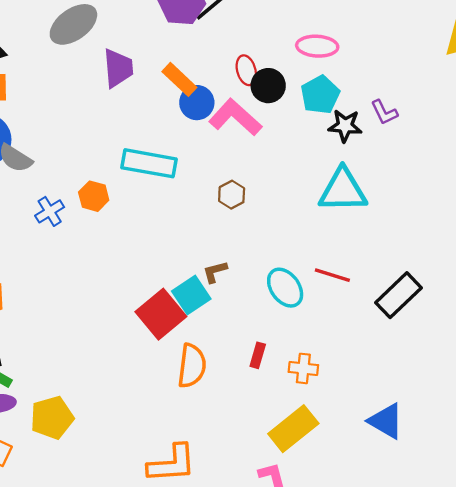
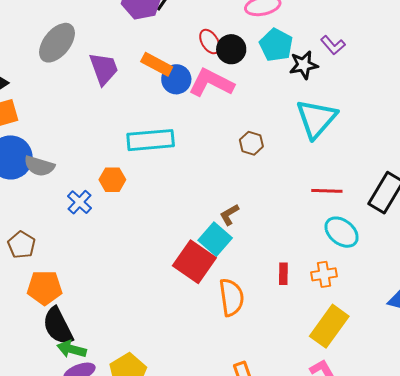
cyan triangle: (343, 190) -> (316, 119), turned -33
brown hexagon: (232, 195) -> (251, 143), moved
cyan ellipse: (285, 288) -> (342, 232), moved

